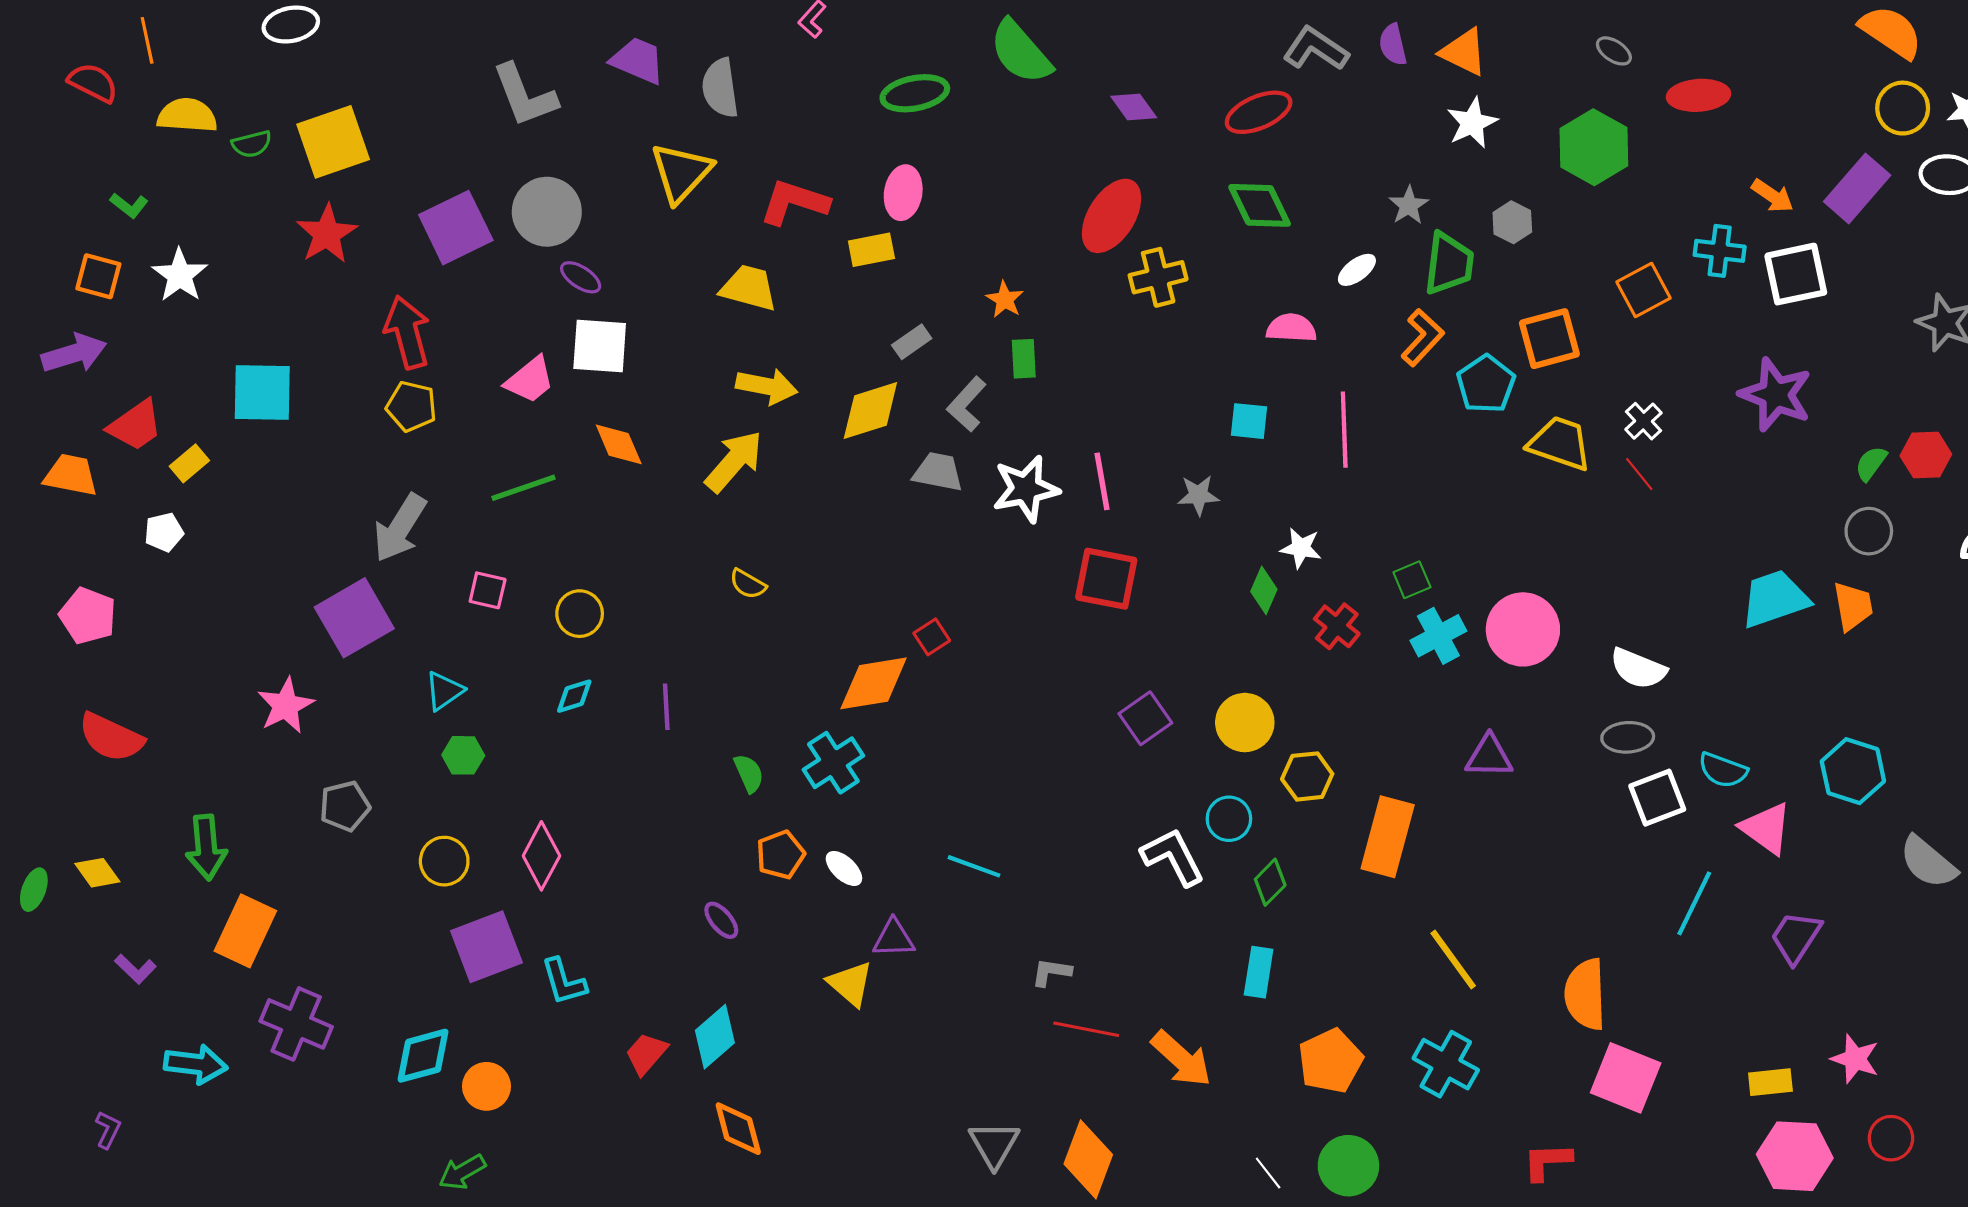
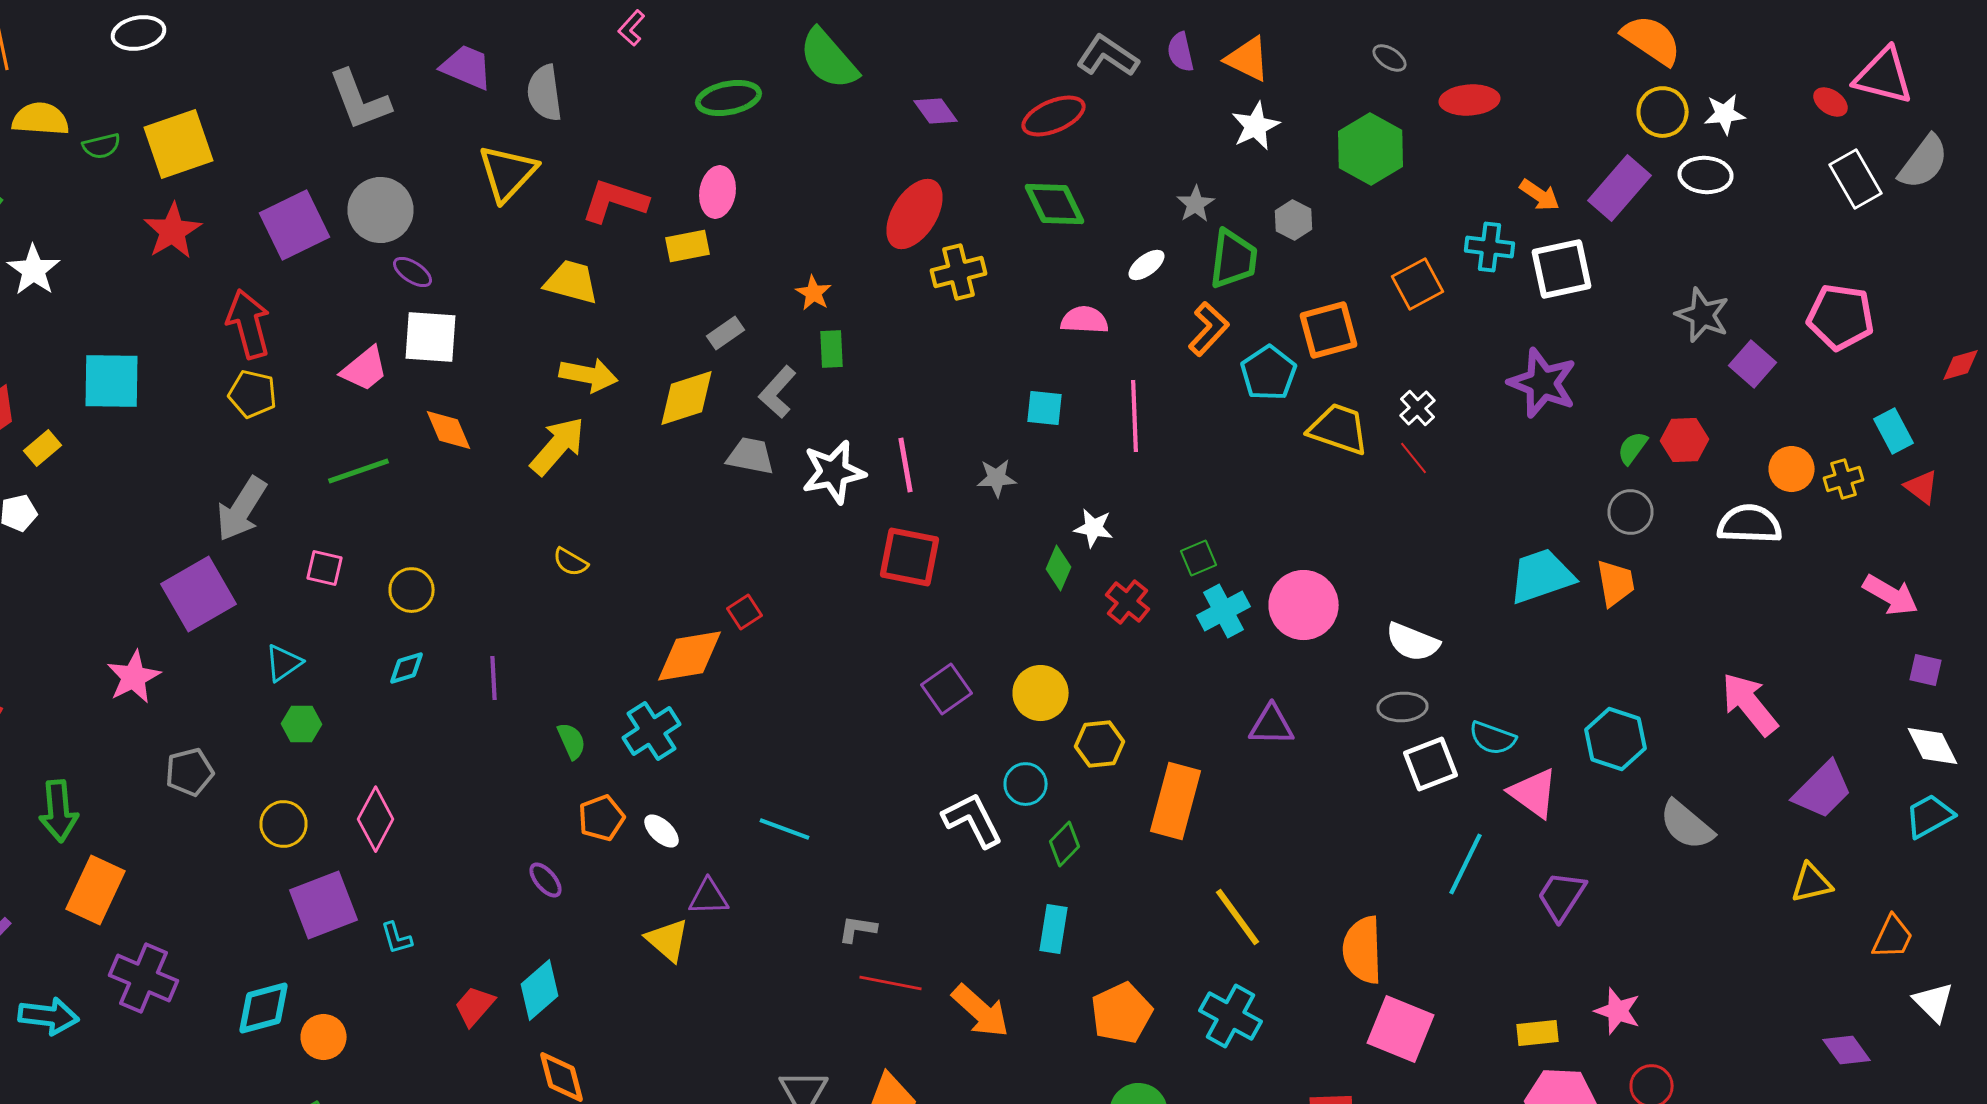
cyan L-shape: (564, 982) -> (396, 938), size x0.7

